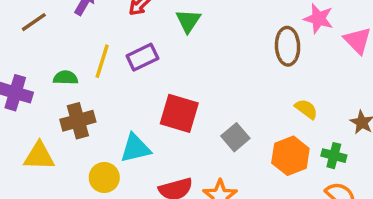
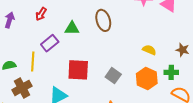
green triangle: (188, 21) -> (72, 28), moved, turned -49
brown ellipse: (288, 46) -> (103, 20), moved
yellow line: (102, 61) -> (33, 61), moved

